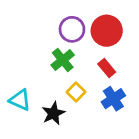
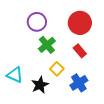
purple circle: (72, 29) -> (37, 22), moved
blue cross: (113, 99) -> (79, 83), moved

